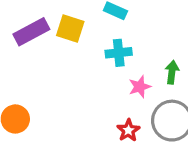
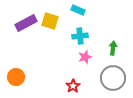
pink star: (140, 87) -> (85, 57), moved
red star: (128, 130) -> (73, 86), moved

